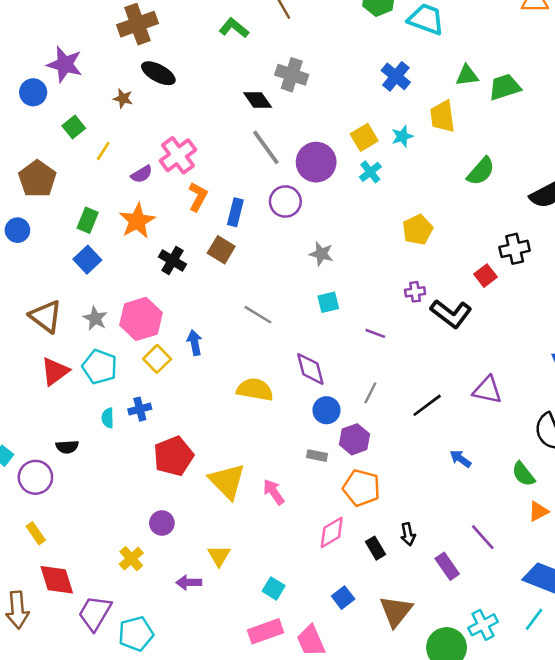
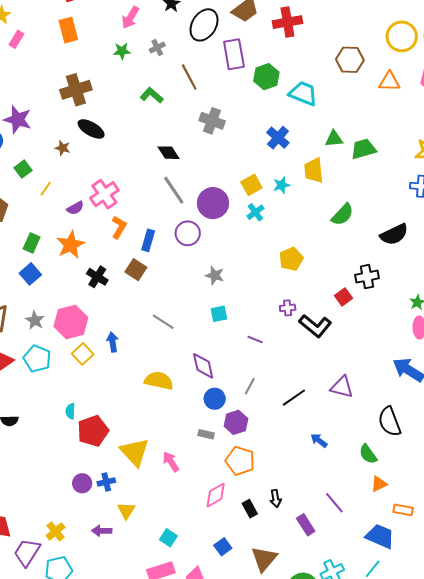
gray cross: (292, 75) -> (212, 121), moved
blue cross: (140, 409) -> (106, 482), moved
cyan semicircle: (108, 418) -> (70, 411), moved
yellow cross: (131, 559) -> (56, 531), moved

